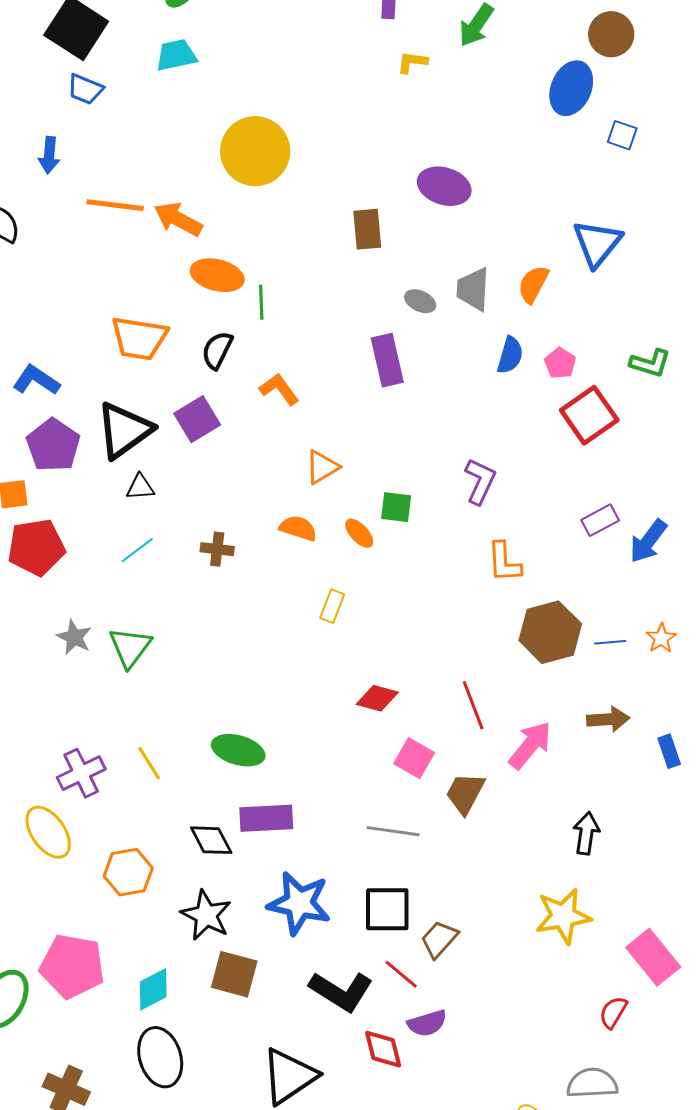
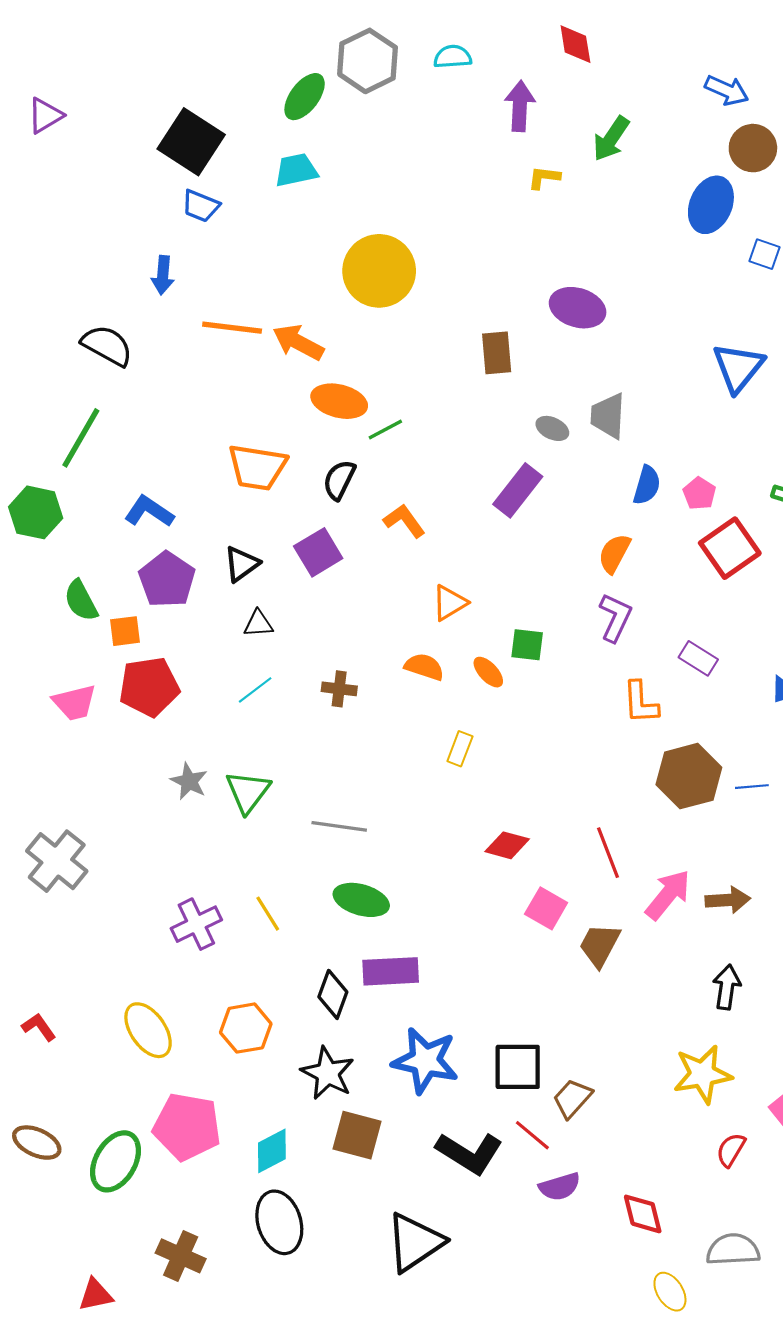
orange semicircle: (533, 284) -> (614, 553), moved
green line: (261, 302) -> (385, 429), turned 64
purple rectangle: (387, 360) -> (518, 490), turned 51
black triangle: (124, 430) -> (242, 564), size x0.6
purple rectangle: (600, 520) -> (698, 658), moved, turned 60
brown arrow: (608, 719) -> (728, 900), moved
gray line: (393, 831) -> (339, 826), moved
yellow ellipse: (48, 832) -> (148, 1030), moved
black diamond: (211, 840) -> (333, 994), turned 48
red semicircle: (613, 1012) -> (731, 1150), moved
red diamond: (383, 1049) -> (643, 1214), moved

